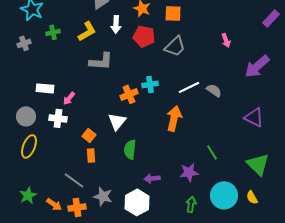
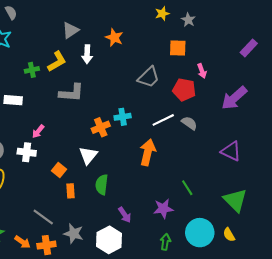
orange square: (173, 13) -> (178, 48), moved
green cross: (53, 32) -> (32, 70), moved
red pentagon: (144, 36) -> (184, 90), moved
white rectangle: (45, 88) -> (13, 100), moved
orange rectangle: (91, 155) -> (70, 191), moved
purple arrow: (152, 178) -> (125, 215), turned -119

